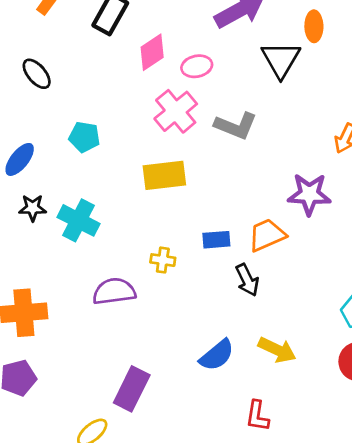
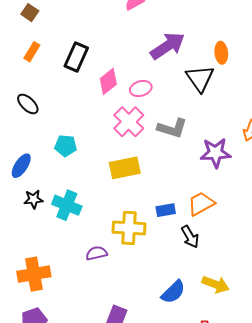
purple star: (309, 194) -> (216, 153), moved
yellow cross: (163, 260) -> (129, 228), size x1.8
purple semicircle: (114, 291) -> (96, 253), size x0.7

